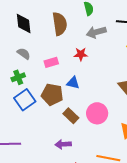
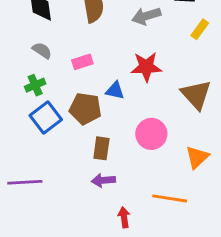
red star: (81, 54) -> (146, 67), moved, size x1.5
brown rectangle: (71, 116) -> (101, 148), moved, turned 56

